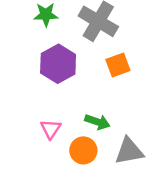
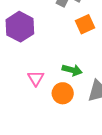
purple hexagon: (58, 64) -> (20, 27), moved

